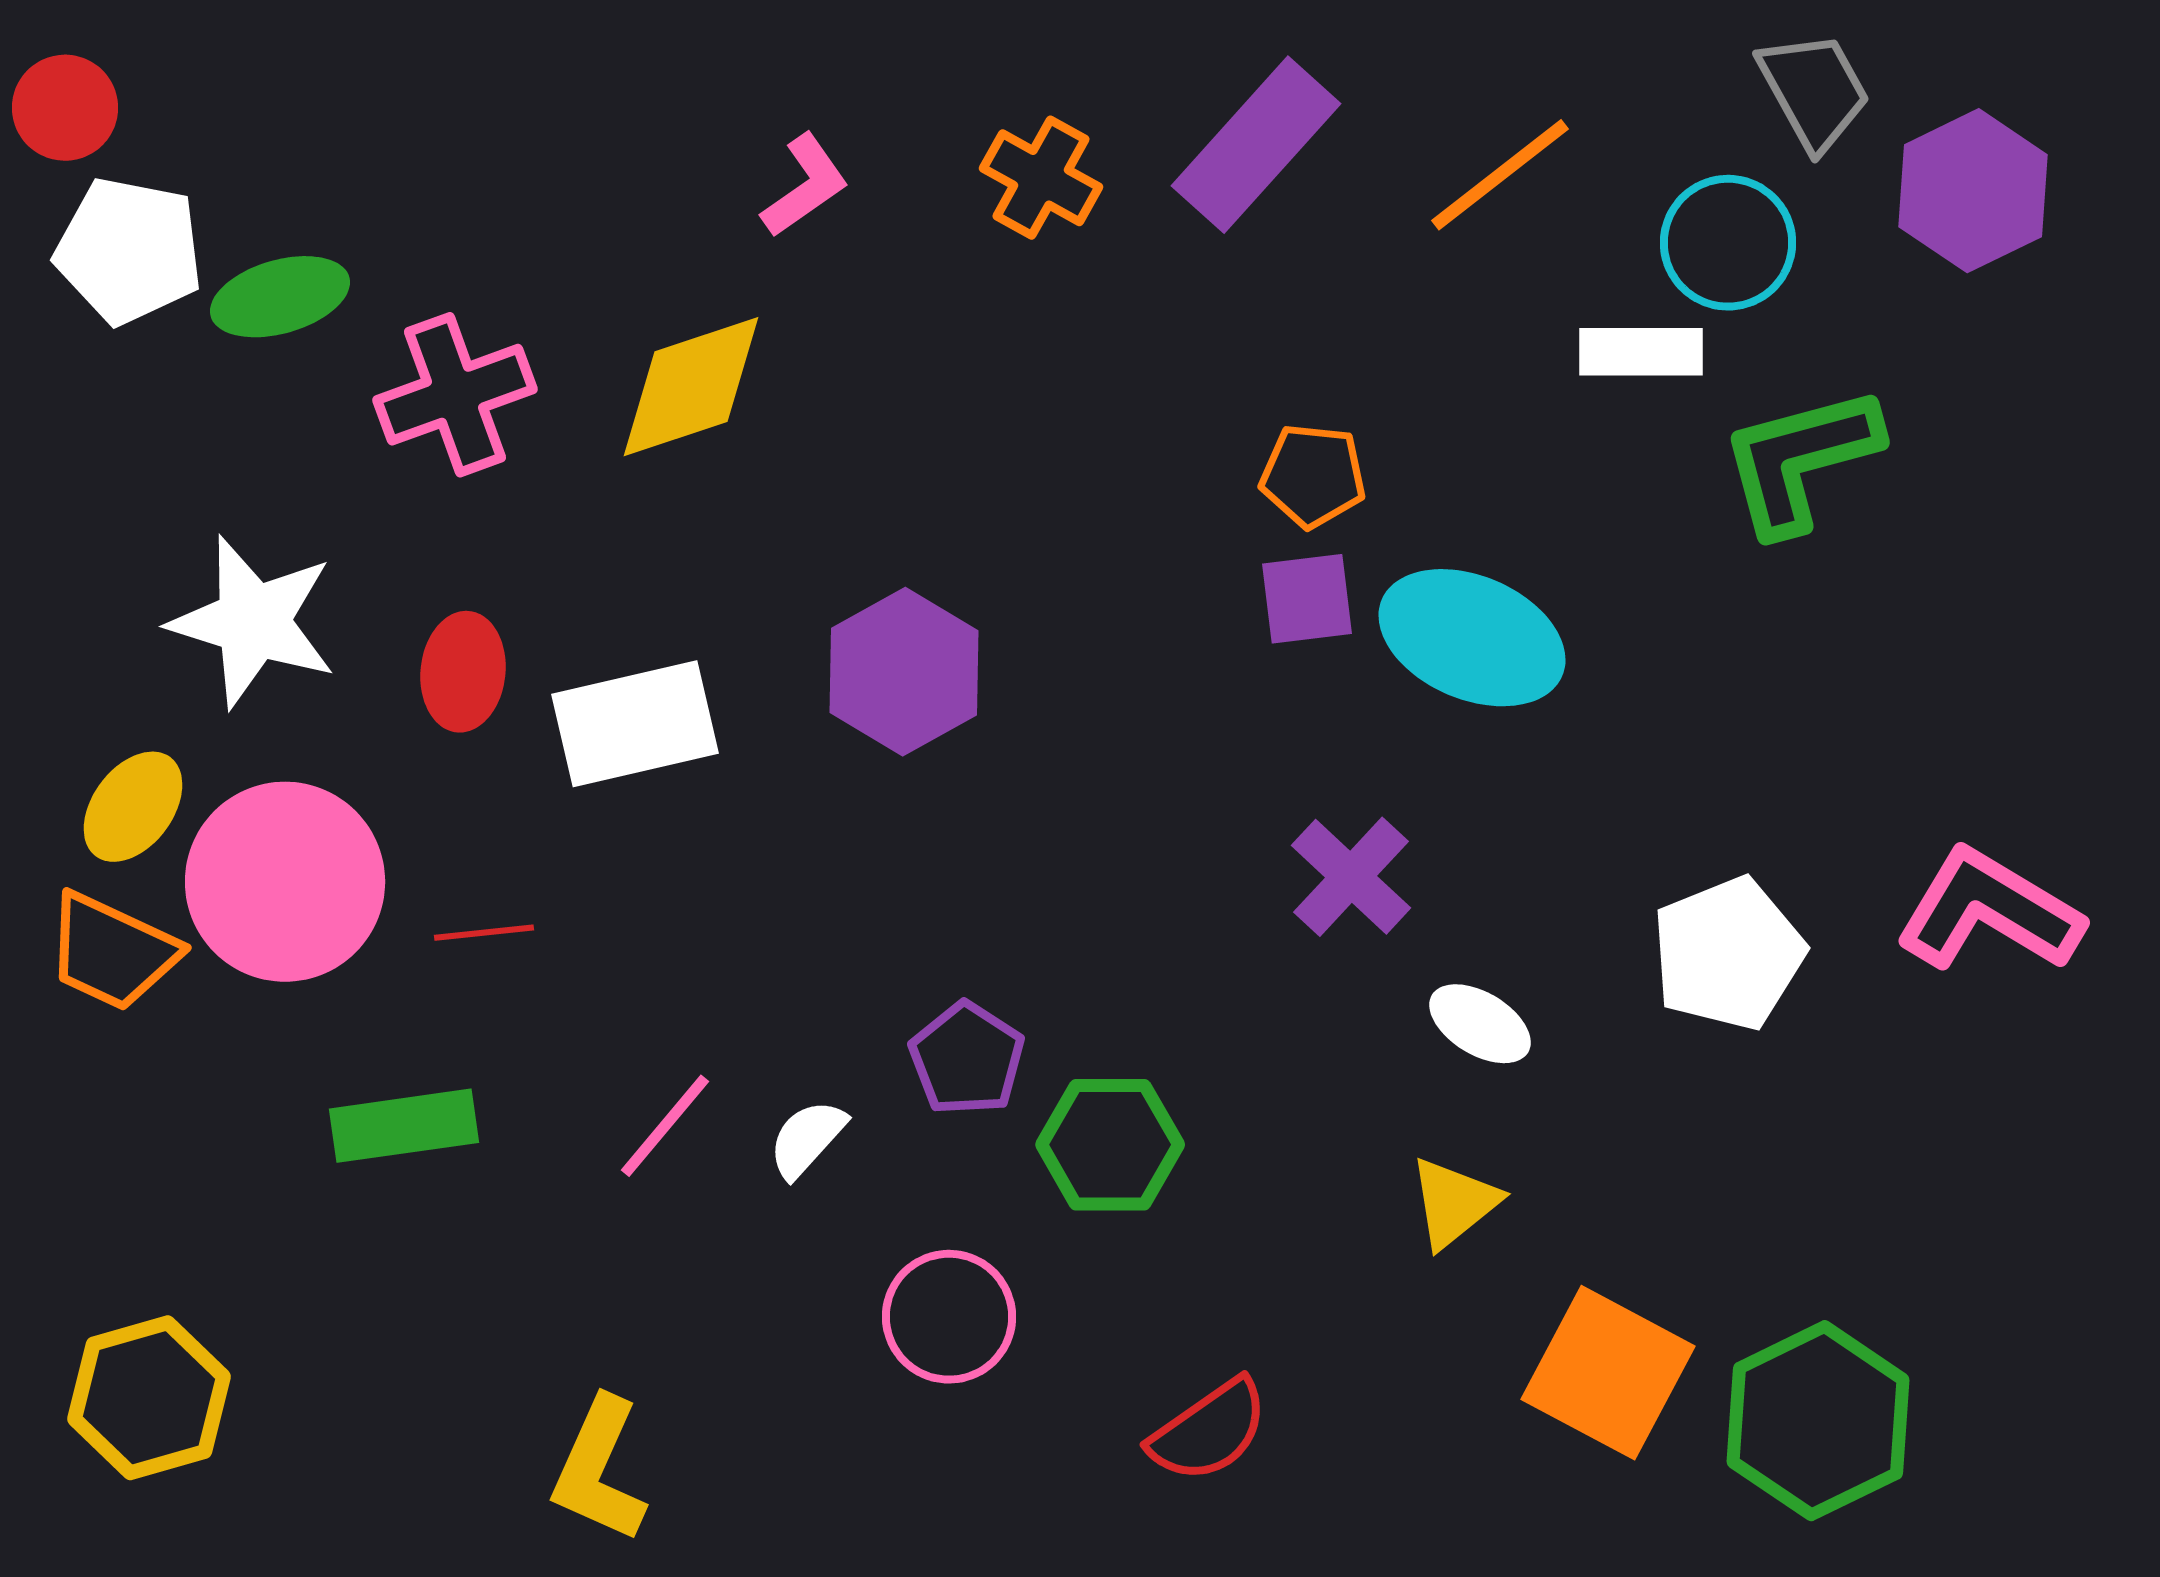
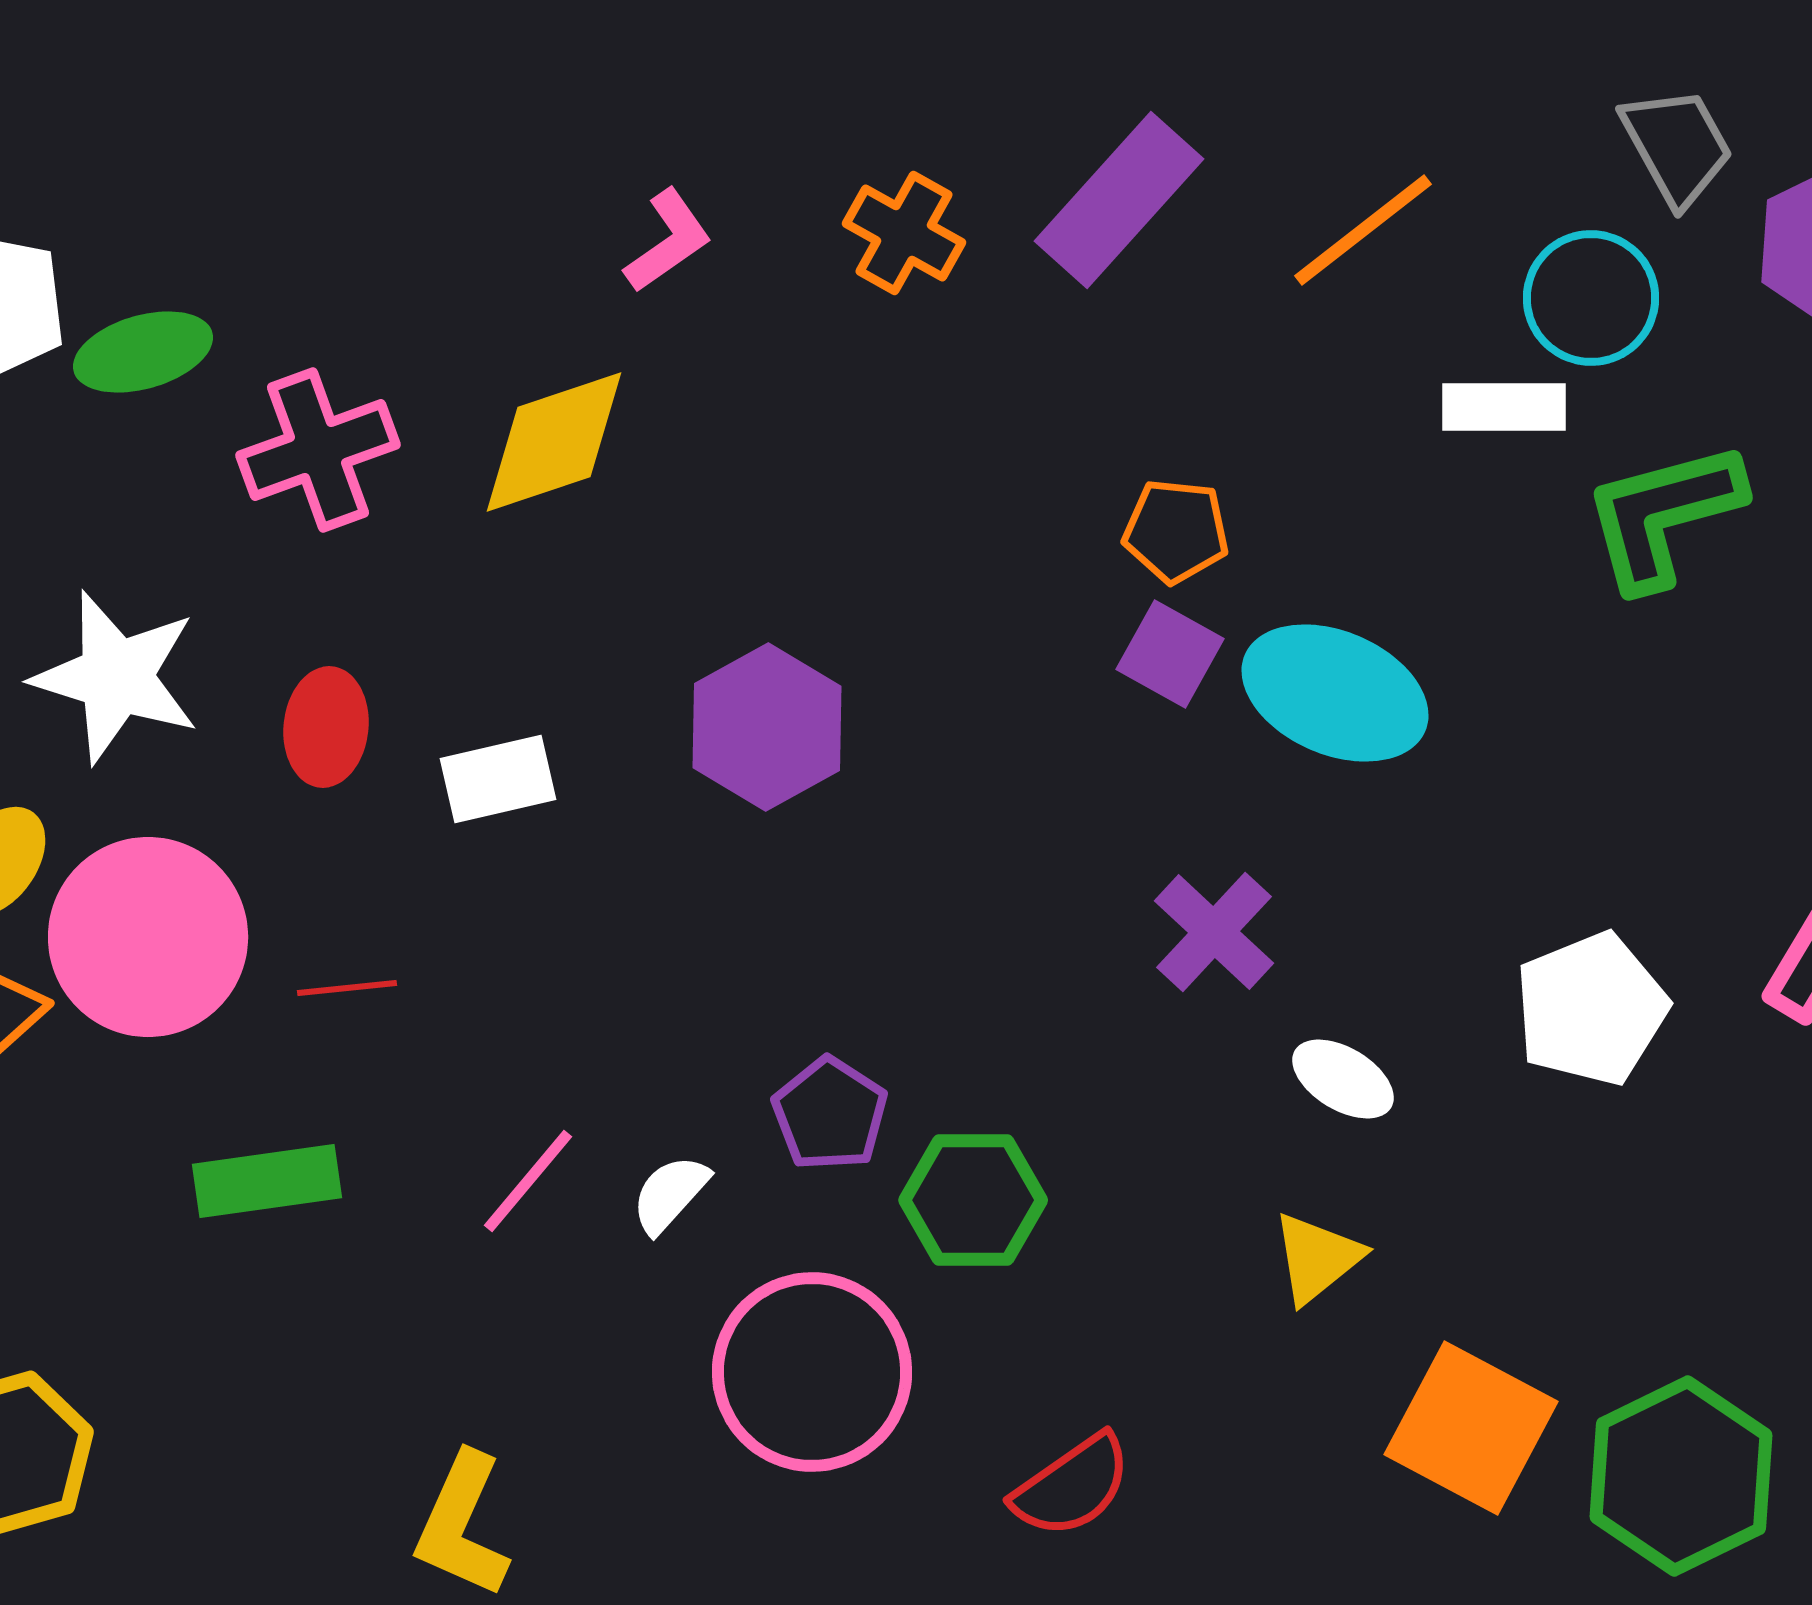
purple square: (1307, 599) -> (1170, 654), turned 36
white rectangle: (635, 724) -> (498, 779), size x0.7
pink circle: (949, 1317) -> (812, 1372), size x1.5

